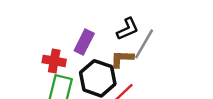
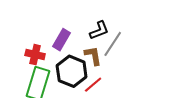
brown L-shape: (122, 59) -> (93, 56), turned 75

